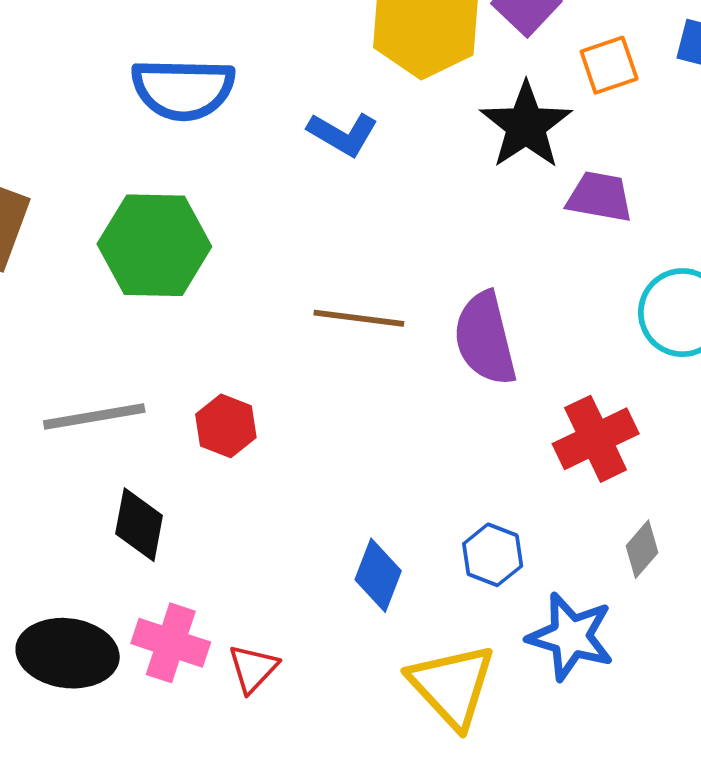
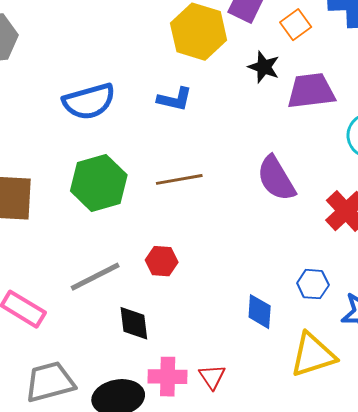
black star: (526, 125) -> (264, 67), size x0.7
purple trapezoid: (600, 197) -> (311, 91), size x1.4
brown line: (359, 318) -> (179, 179), moved
yellow triangle: (452, 686) -> (313, 355), turned -48

